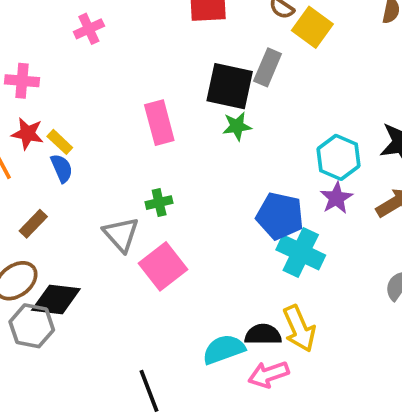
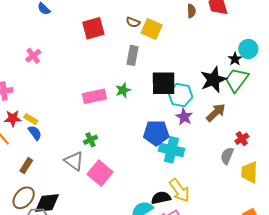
black square: (230, 86) -> (164, 83), moved
pink rectangle: (159, 123) -> (94, 96), moved, turned -75

